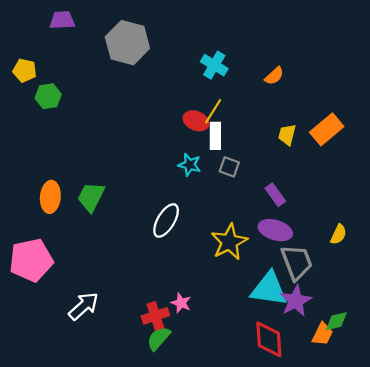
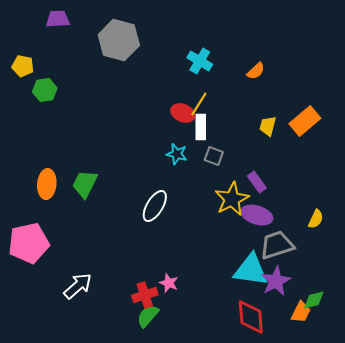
yellow star: (229, 242) -> (232, 199), moved
gray trapezoid: (297, 262) -> (277, 245), turned -87

